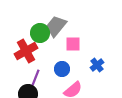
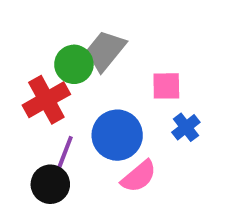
pink square: (73, 44) -> (166, 86), moved
blue circle: (62, 69) -> (117, 135), size x1.6

